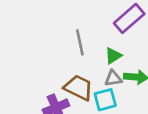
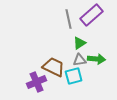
gray line: (80, 42) -> (69, 19), moved

